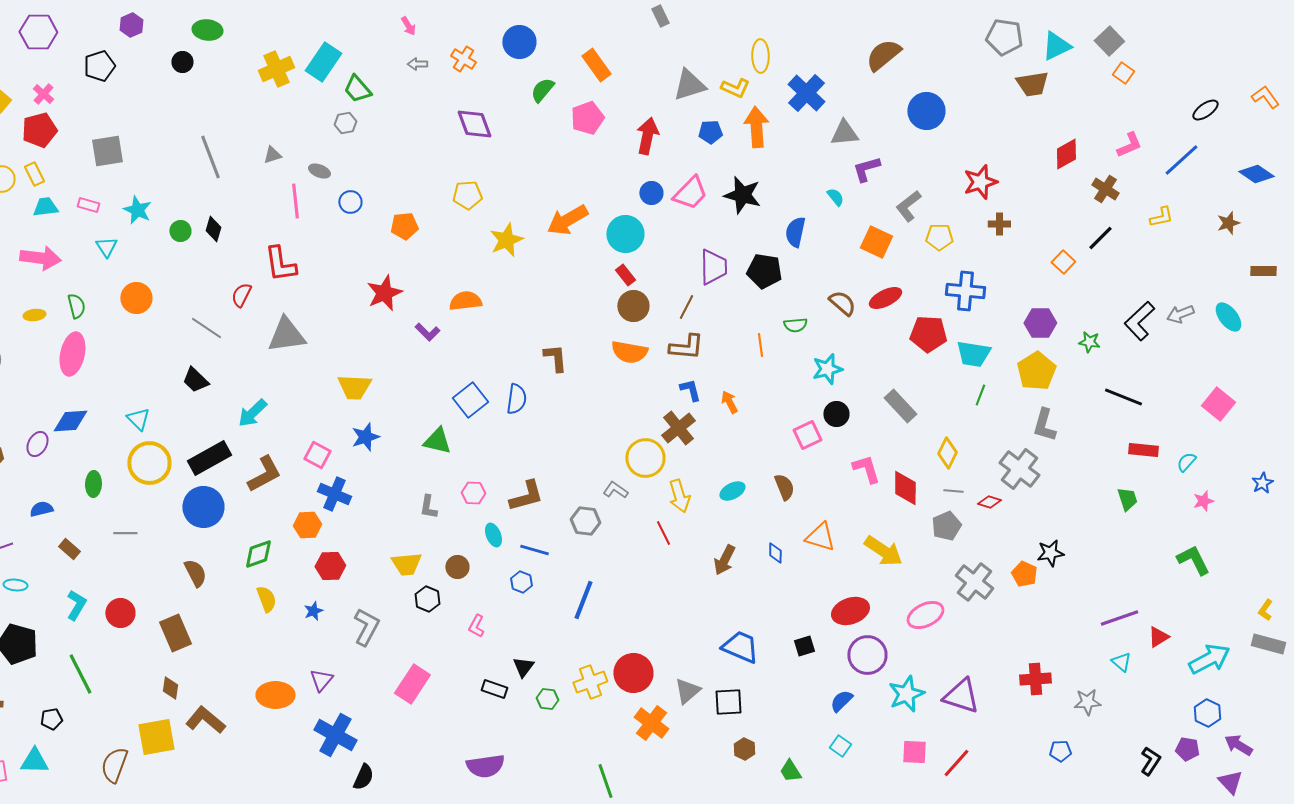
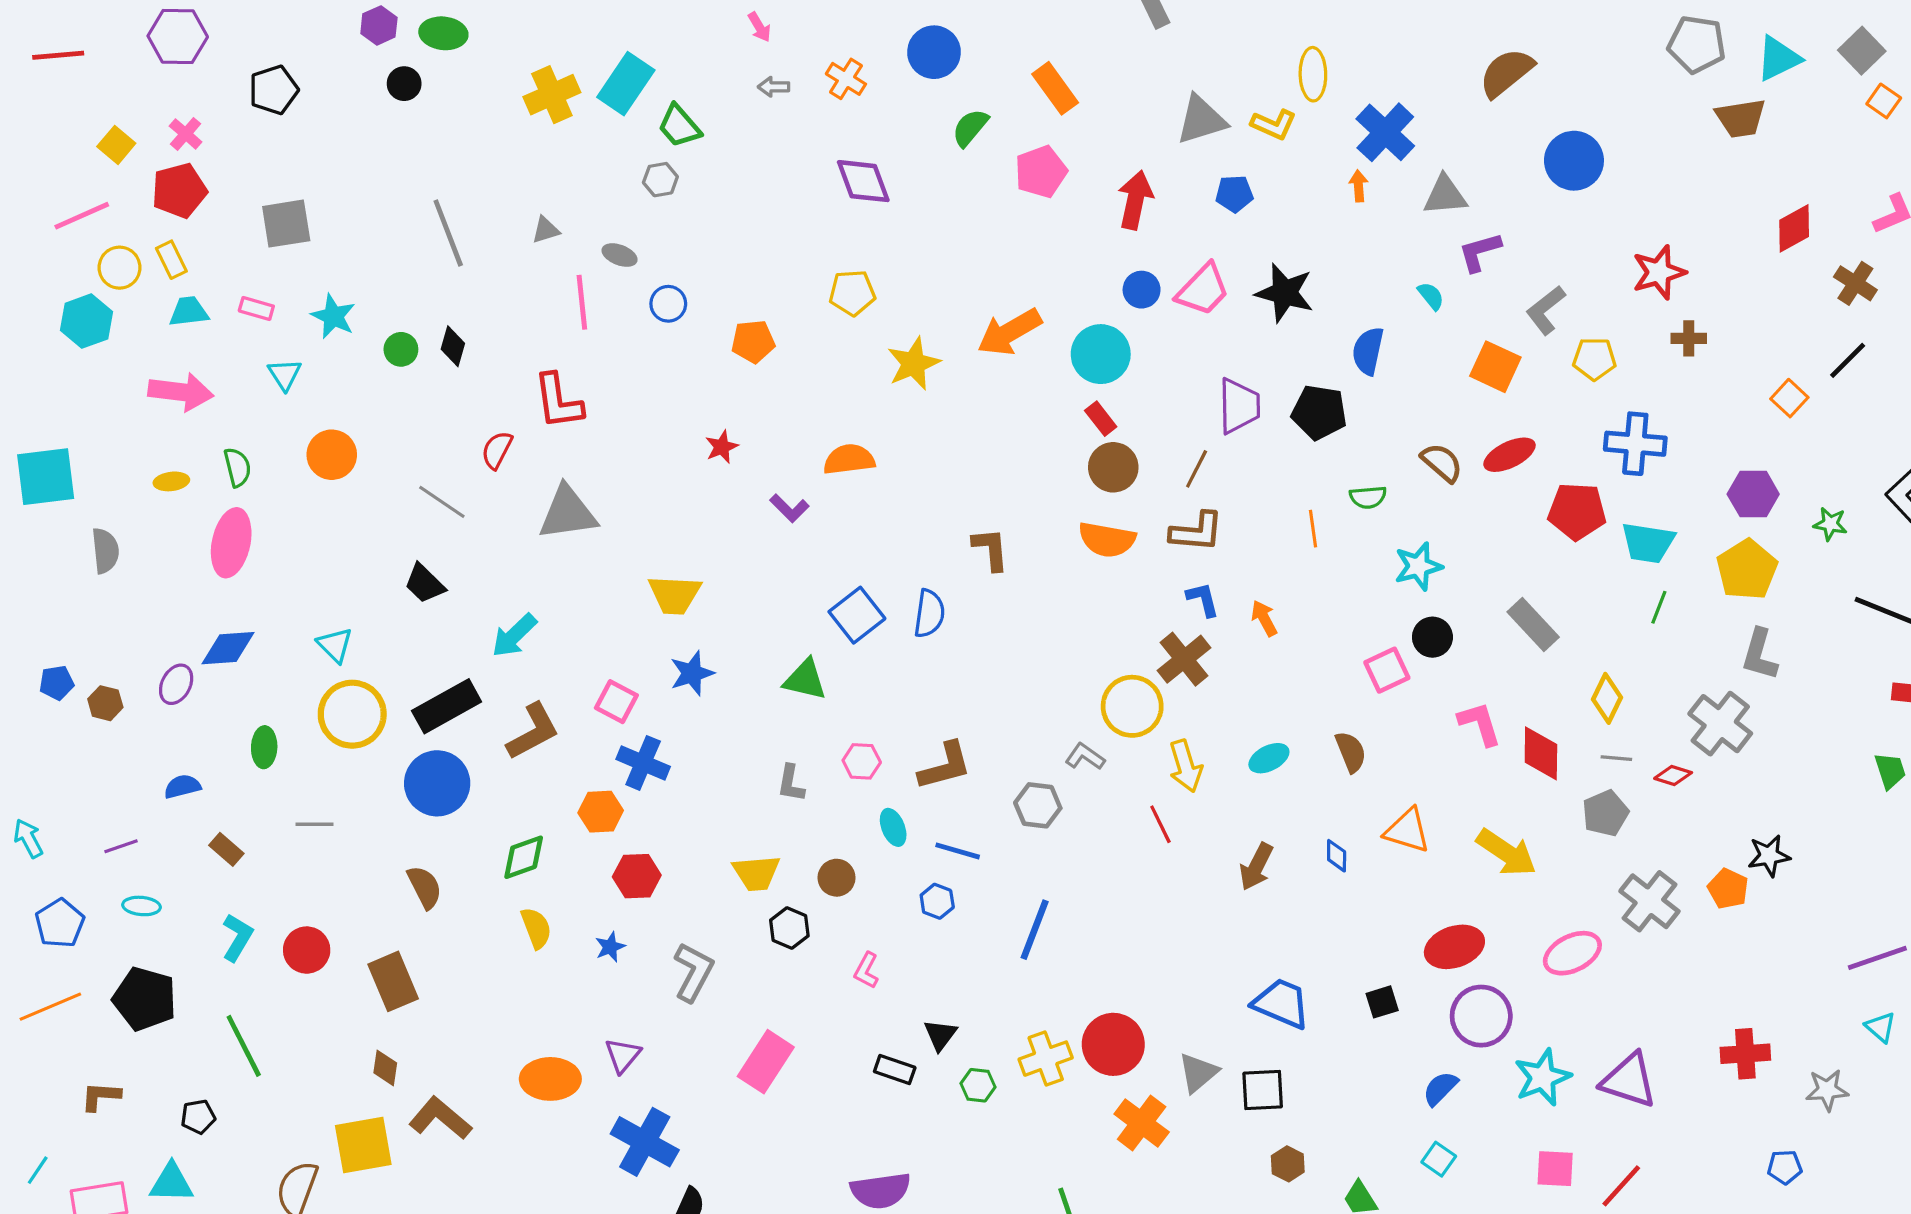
purple hexagon: (131, 25) -> (379, 25), moved
orange arrow: (756, 127) -> (1359, 186), moved, size x0.5
red star: (384, 293) -> (722, 447), size x0.6

